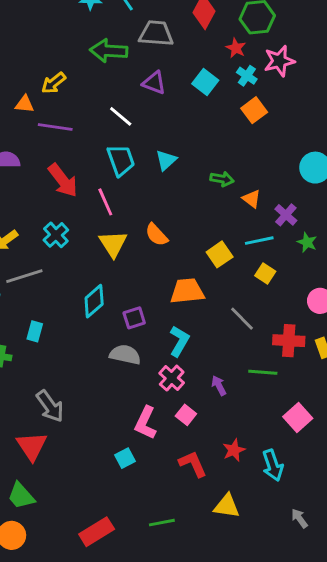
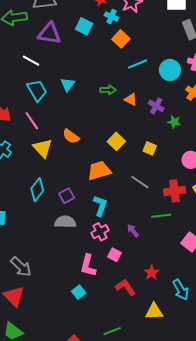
purple triangle: (154, 83) -> (49, 33), size x1.4
cyan line: (259, 241) -> (137, 64), moved
pink cross: (172, 378) -> (100, 232), turned 30
cyan arrow: (273, 465) -> (181, 290), moved

